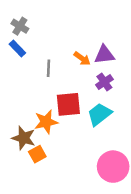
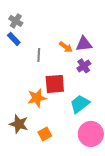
cyan trapezoid: (99, 114) -> (80, 104), moved
brown star: (24, 138) -> (19, 124), moved
orange square: (37, 154) -> (45, 134), moved

